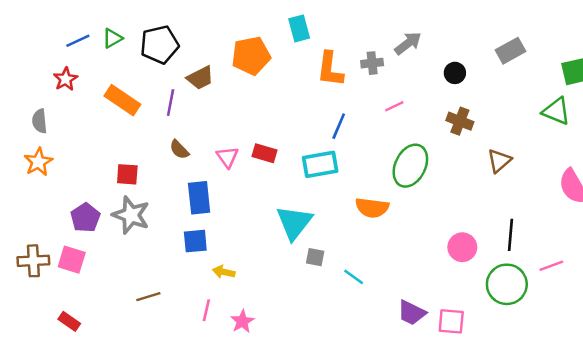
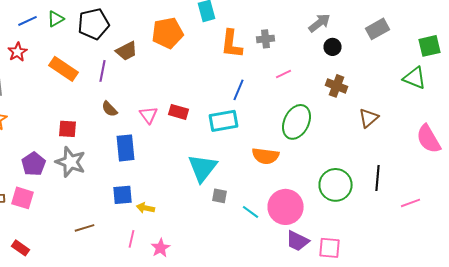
gray arrow: (408, 43) -> (320, 23), moved
blue square: (195, 241) -> (122, 195), moved
pink circle: (462, 247) -> (286, 207), moved, size x1.5
green circle: (507, 284) -> (336, 185), moved

